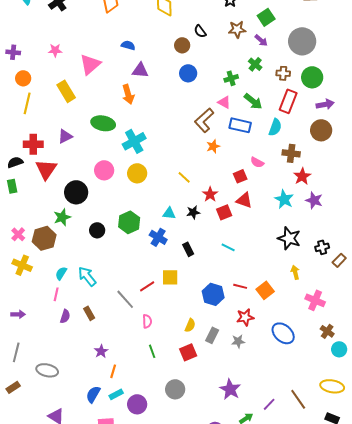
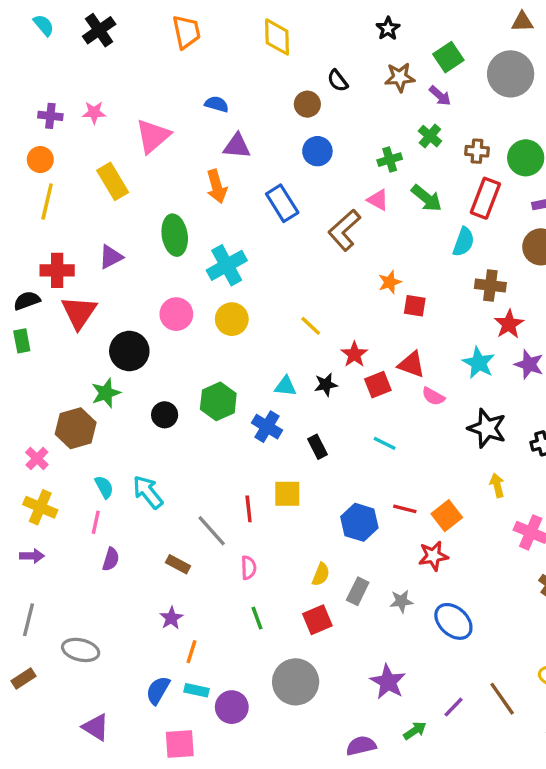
gray circle: (302, 41) -> (511, 74), moved
purple cross: (13, 52) -> (50, 116), moved
green ellipse: (103, 123) -> (175, 235), turned 70
blue rectangle: (240, 125) -> (282, 203), moved, turned 45
orange star: (213, 146) -> (390, 282), moved
pink semicircle: (257, 162) -> (433, 396), moved
red square: (240, 176) -> (415, 306), moved, turned 32
pink cross: (18, 234) -> (37, 458), moved
yellow cross: (22, 265) -> (40, 507), moved
cyan semicircle: (61, 273) -> (104, 487), turned 120
red line: (147, 286) -> (249, 509), turned -63
brown rectangle: (89, 313) -> (178, 564), moved, turned -32
red star: (245, 317) -> (433, 556), moved
blue ellipse: (283, 333) -> (453, 621), moved
gray circle: (175, 389) -> (296, 682), size x1.4
cyan rectangle: (116, 394) -> (196, 690), turned 40

